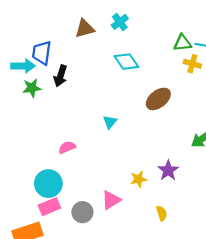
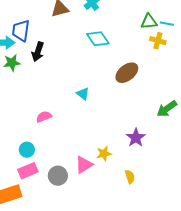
cyan triangle: (110, 122) -> (83, 94), turned -32
yellow star: (139, 179) -> (104, 154), moved
cyan circle: (48, 184) -> (27, 150), size x0.6

